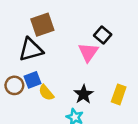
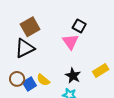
blue square: (33, 80) -> (29, 84), moved
yellow rectangle: (119, 94) -> (101, 70), turned 49

